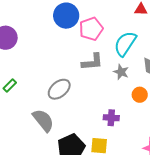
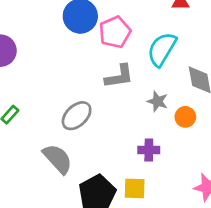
gray star: (121, 72) -> (158, 101), moved

